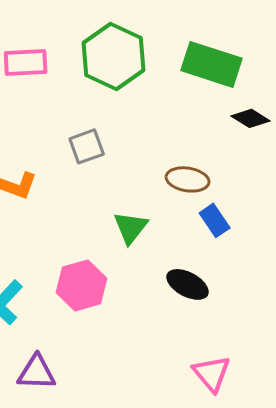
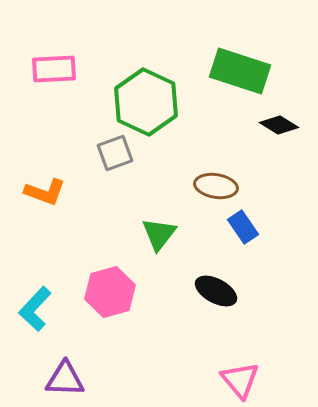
green hexagon: (114, 56) -> (146, 102), moved

